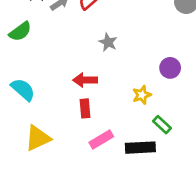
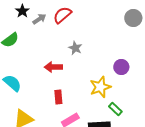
red arrow: (85, 80) -> (53, 67), moved
yellow star: (142, 95) -> (100, 87), size x1.5

